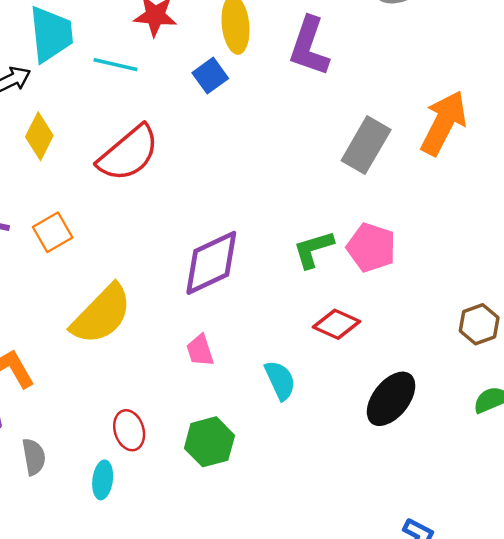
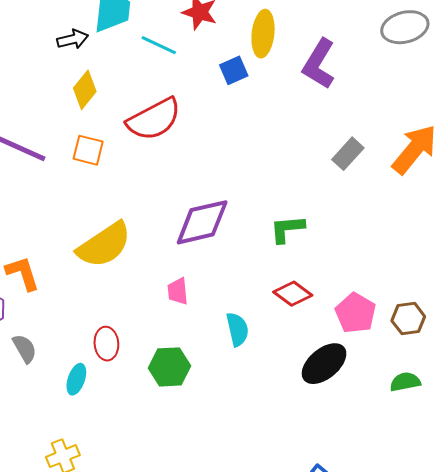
gray rectangle: (366, 145) -> (348, 154), size x0.7
orange square: (53, 232) -> (88, 150), moved, turned 32
pink pentagon: (371, 248) -> (356, 313), moved
gray semicircle: (34, 457) -> (25, 349), turned -32

